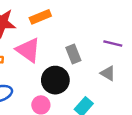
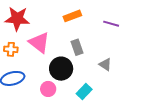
orange rectangle: (40, 17) -> (72, 16), moved
purple line: (113, 44) -> (111, 24), moved

